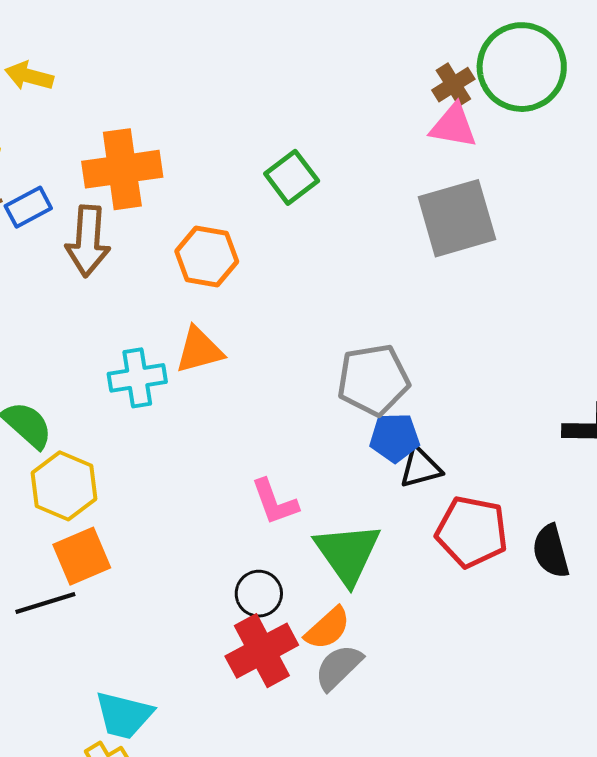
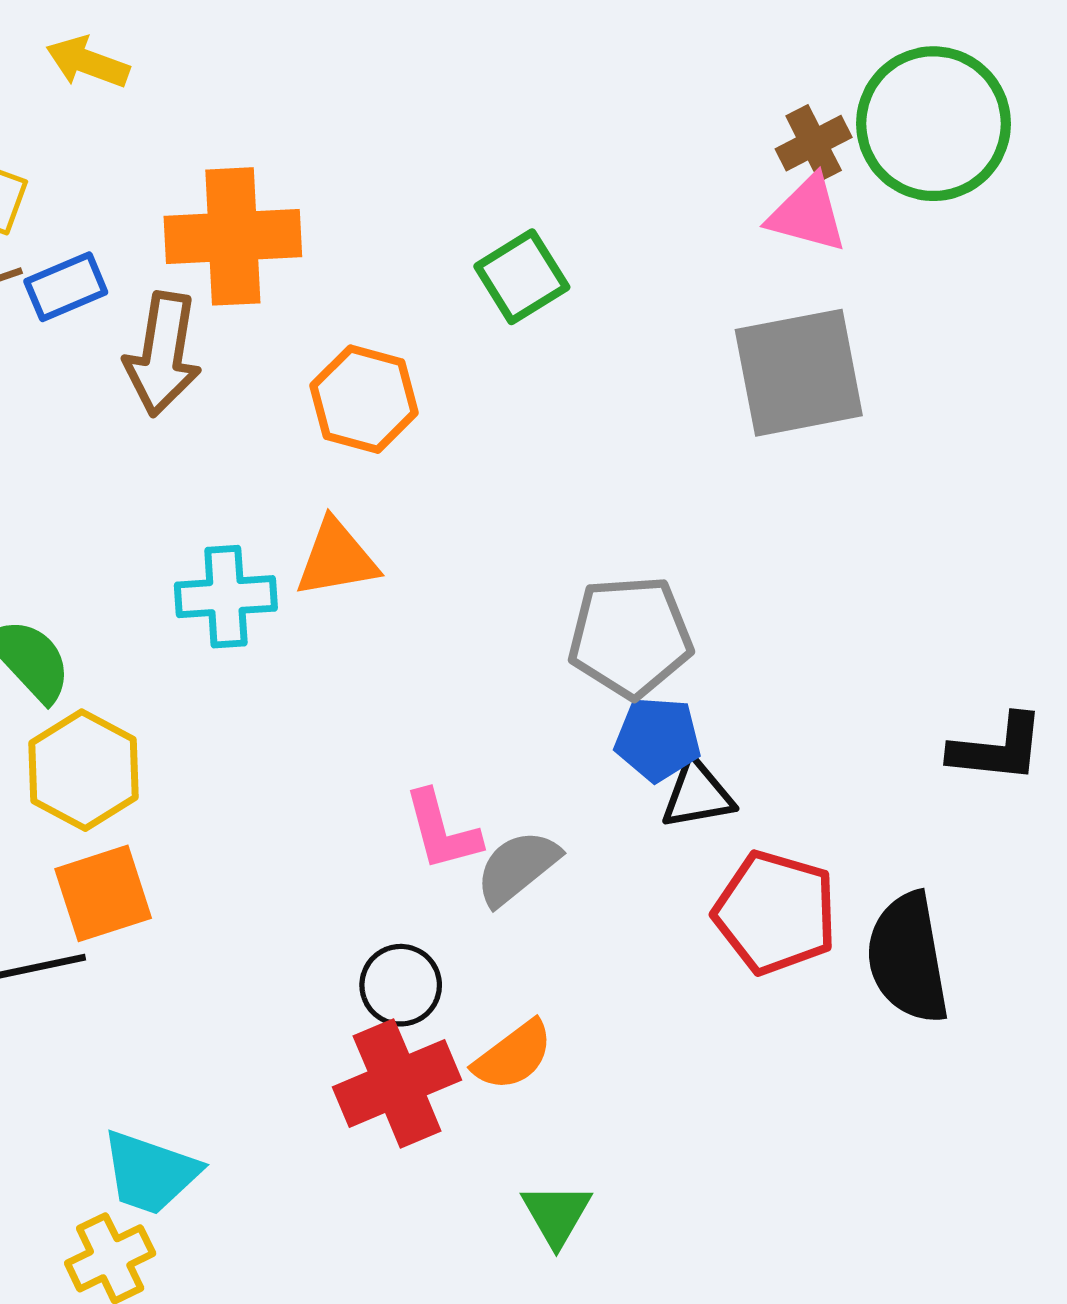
black semicircle: (551, 551) -> (908, 958), size x1.4
green triangle: (347, 553) -> (556, 1214), moved, size x0.6
gray semicircle: (339, 667) -> (517, 868), moved

